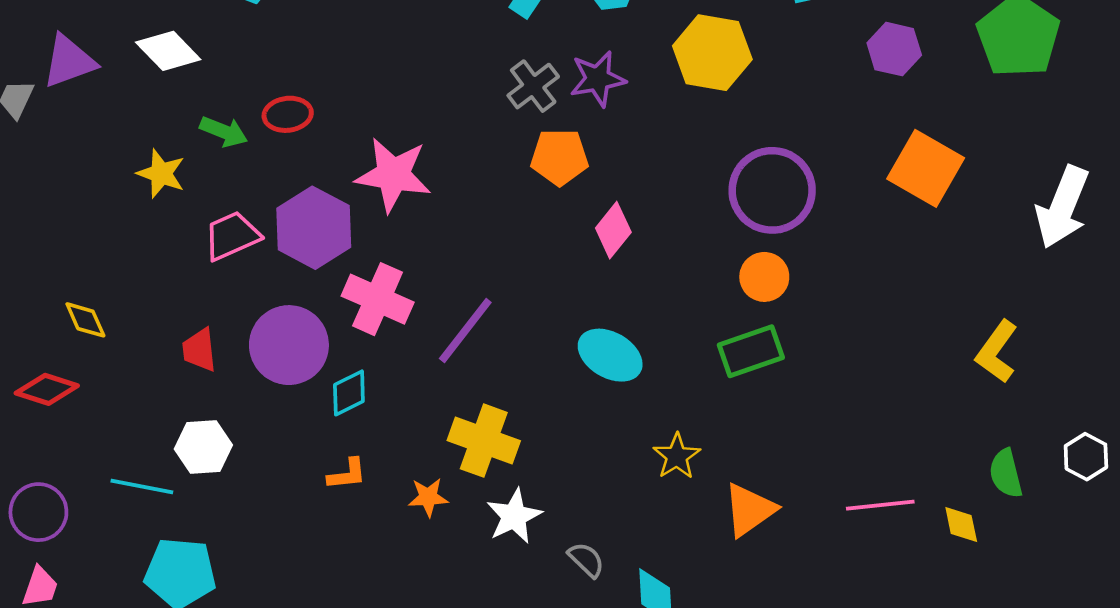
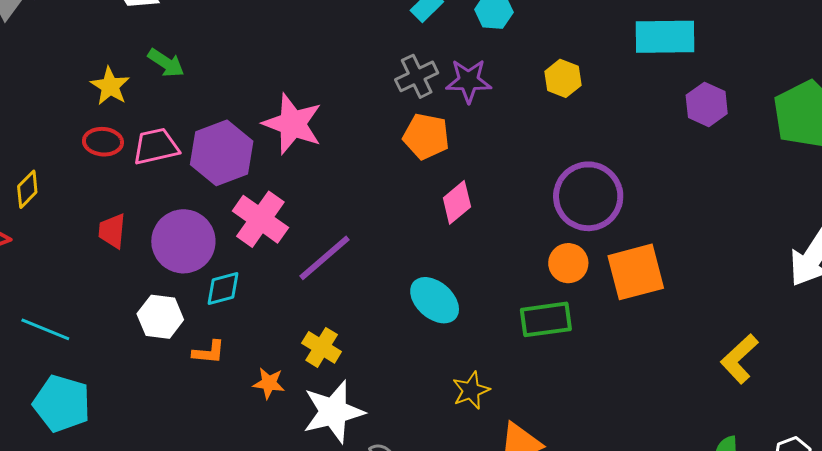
yellow hexagon: (712, 53) -> (563, 78), size x0.6
red ellipse: (288, 114) -> (103, 142), moved
orange square: (926, 168) -> (636, 272), moved, turned 34
yellow diamond: (85, 320) -> (27, 189), turned 57
yellow cross: (484, 441) -> (322, 347), size x0.7
white hexagon: (203, 447) -> (160, 317), moved
white star: (514, 516) -> (333, 412), size x1.4

